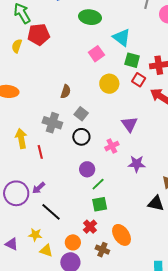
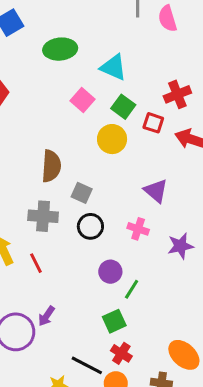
green square: (132, 60) -> (123, 107), moved, turned 35
brown semicircle: (66, 92) -> (51, 166), size x1.5
pink cross: (112, 146) -> (138, 229), turned -32
green square: (100, 204) -> (114, 321), moved
black line: (51, 212) -> (87, 365), moved
red cross: (90, 227) -> (121, 353), moved

